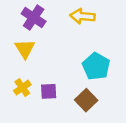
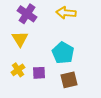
cyan pentagon: (96, 66) -> (63, 53), moved
brown square: (86, 100) -> (69, 80), turned 30

